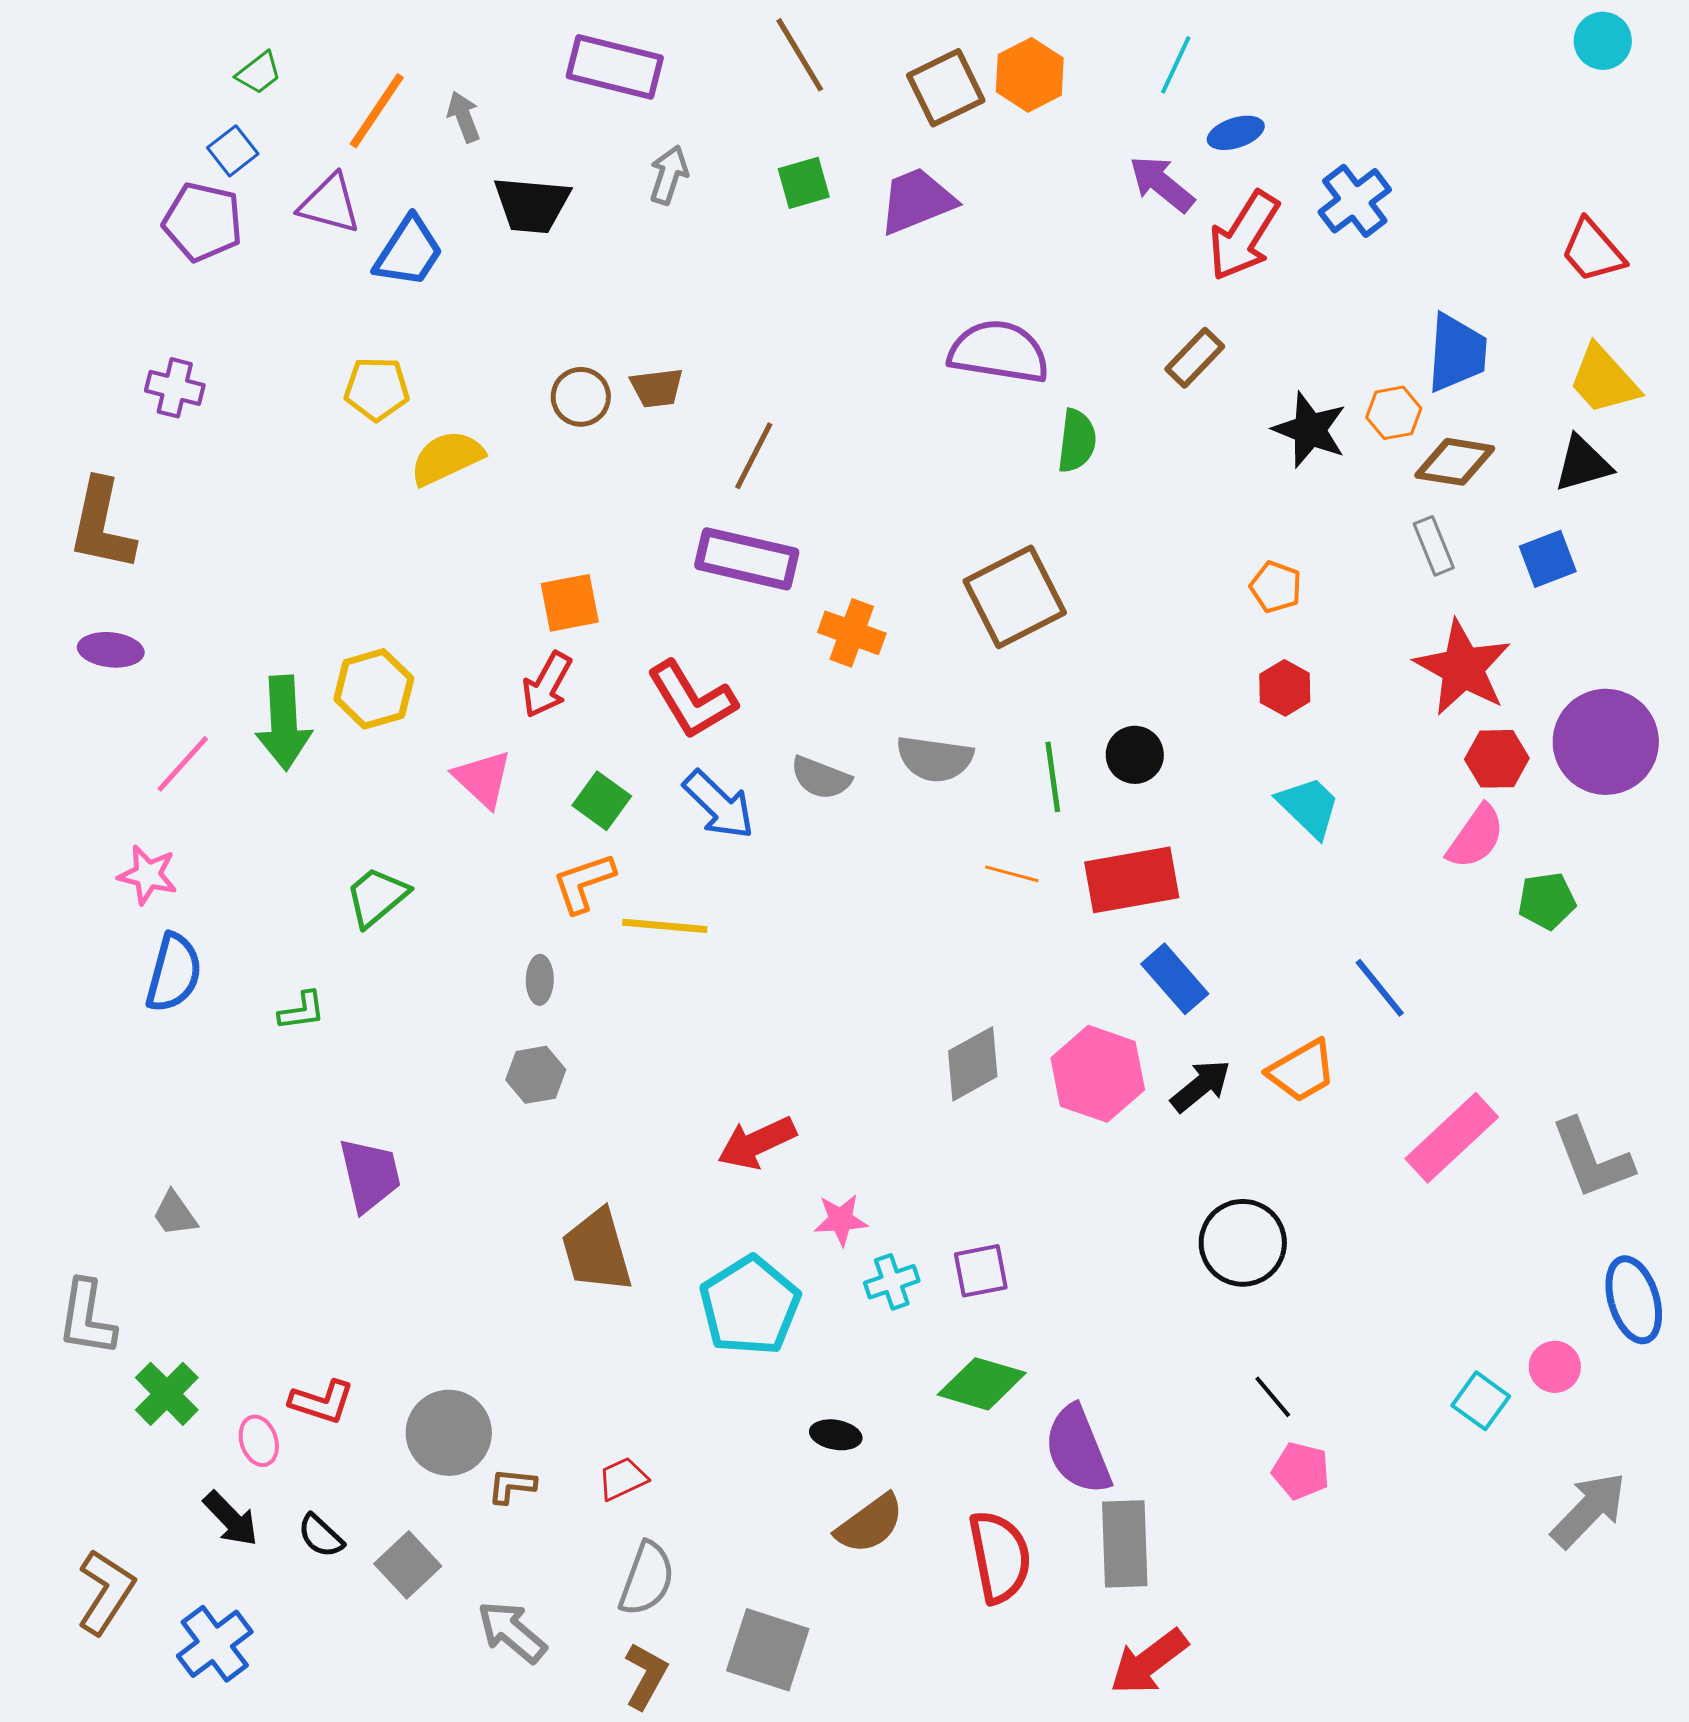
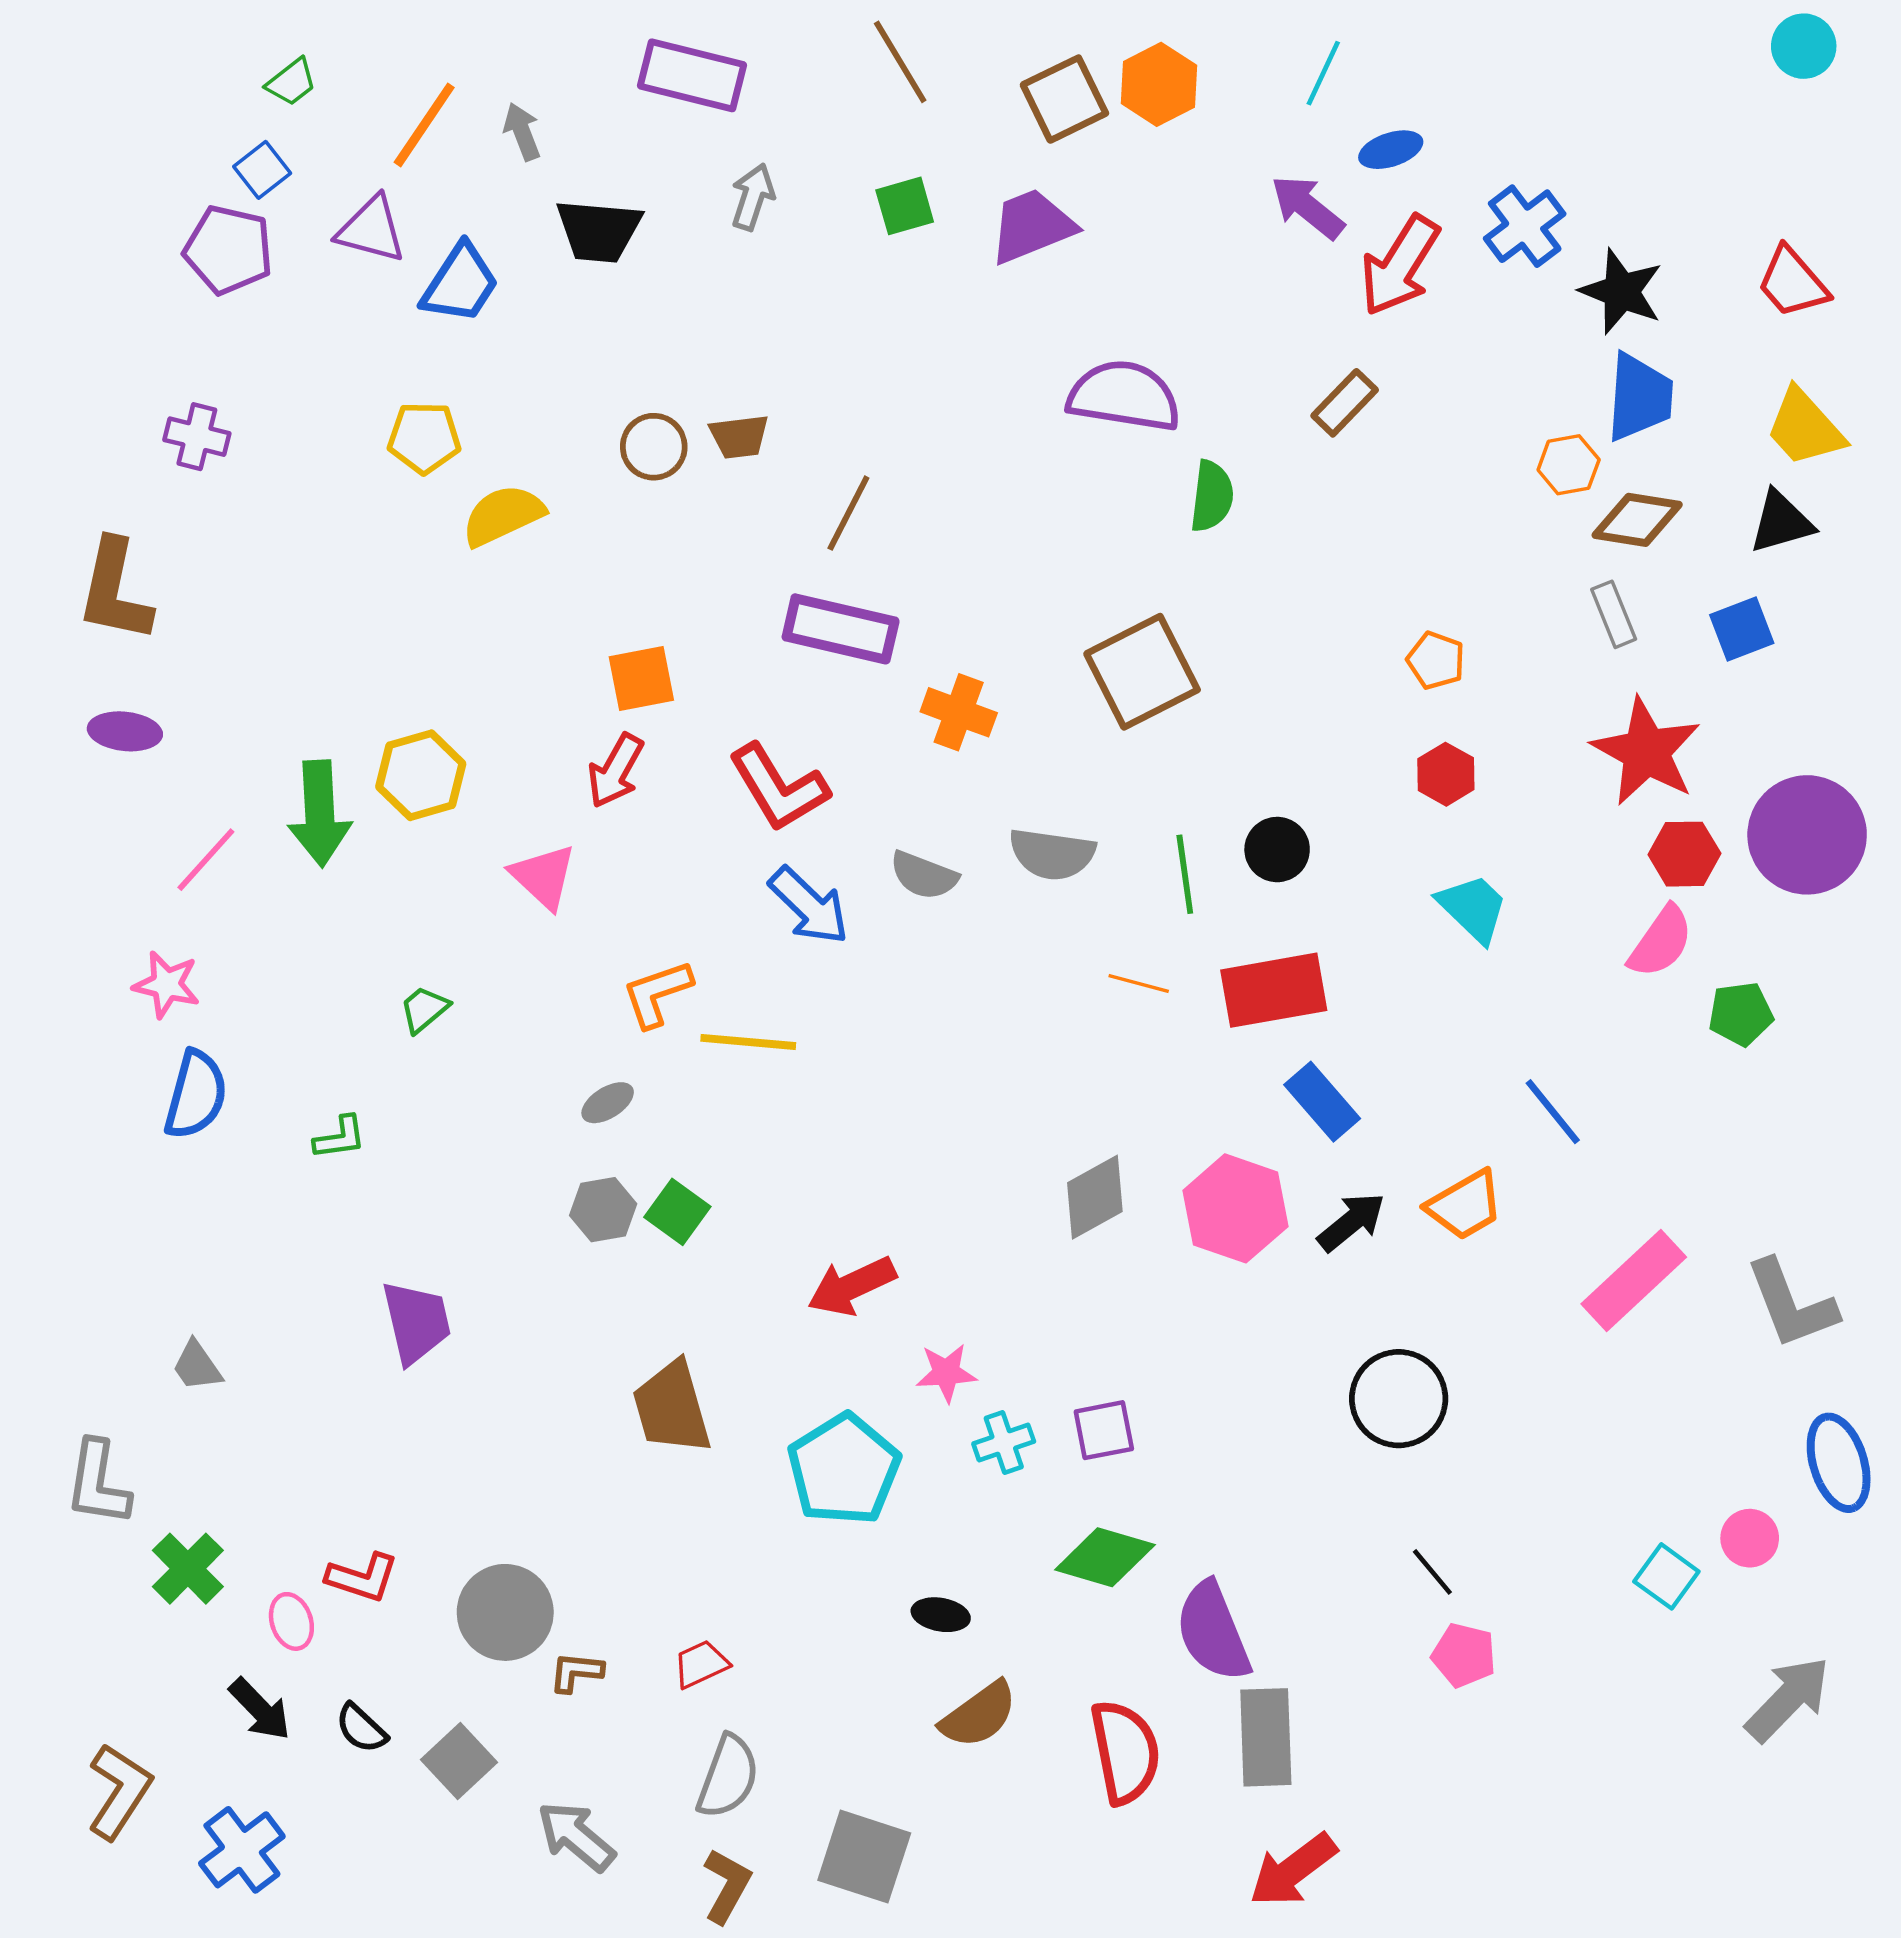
black star: (1310, 430) -> (1621, 291), moved
green square: (602, 801) -> (677, 1212), moved
green trapezoid: (377, 897) -> (424, 1009), size x0.7
gray ellipse: (540, 980) -> (608, 1103), turned 57

